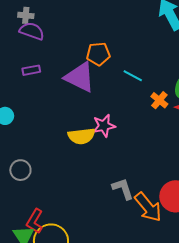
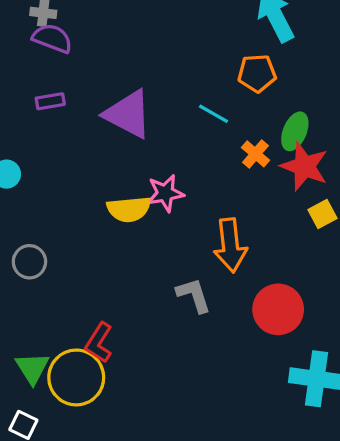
orange pentagon: (98, 54) -> (257, 73), moved
orange arrow: (148, 207) -> (230, 245), moved, turned 32
red L-shape: (35, 221) -> (99, 343), moved

